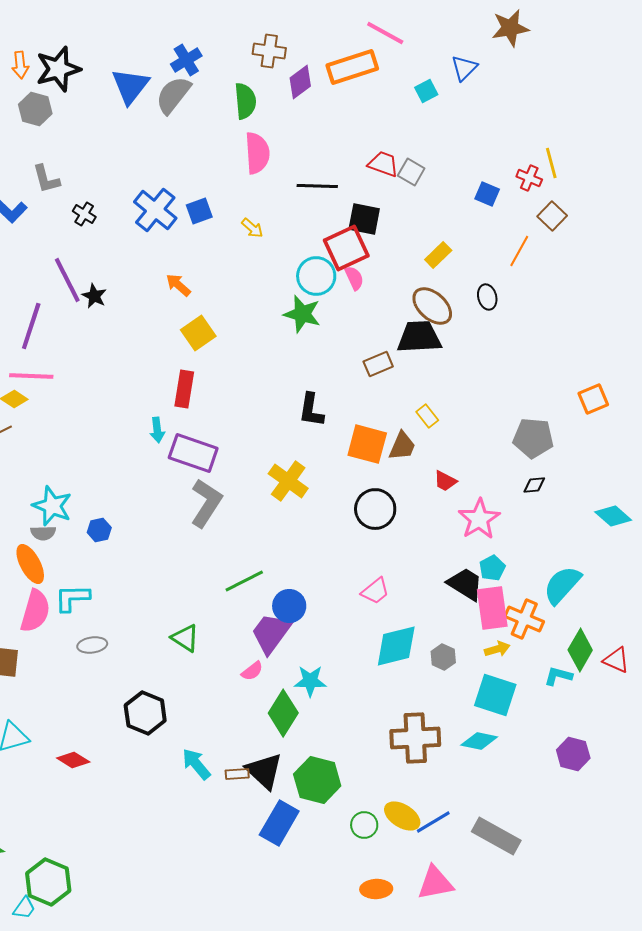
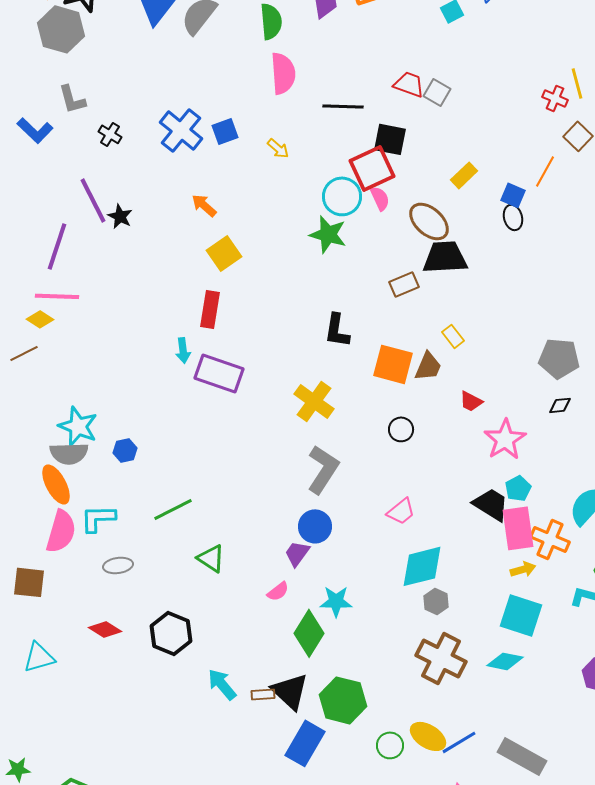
gray hexagon: (35, 109) -> (61, 29), size x1.4
blue square: (487, 194) -> (513, 195), moved
brown ellipse: (432, 306) -> (429, 221), moved
gray L-shape: (206, 503) -> (323, 469), moved
black circle: (375, 509) -> (401, 429), size x0.6
gray semicircle: (43, 533) -> (69, 453), size x1.5
green line: (244, 581) -> (173, 509), moved
purple trapezoid: (271, 633) -> (297, 553), size x0.6
gray hexagon: (443, 657) -> (436, 601), moved
brown cross: (415, 738) -> (441, 658), turned 30
red diamond: (73, 760) -> (105, 629), moved

